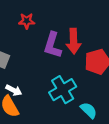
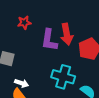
cyan cross: (63, 90) -> (63, 77), turned -35

